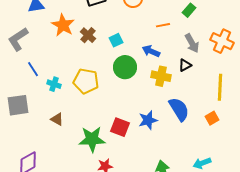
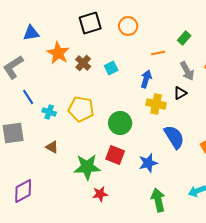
blue arrow: (151, 51) -> (146, 79), turned 84
green circle: (125, 67) -> (120, 123), moved
blue star: (148, 120) -> (148, 163), moved

